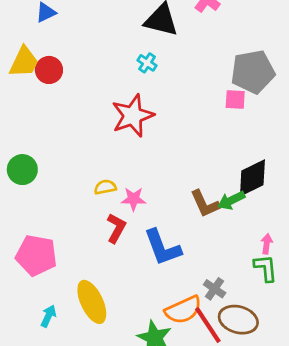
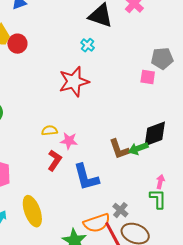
gray pentagon: (253, 72) -> (162, 59), size x0.7

